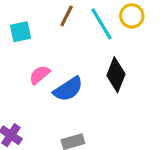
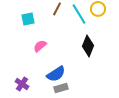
blue semicircle: (68, 89) -> (56, 74), moved

